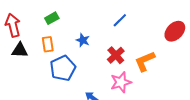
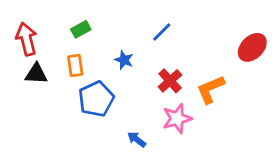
blue line: (120, 20) -> (162, 32), moved

